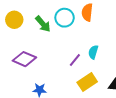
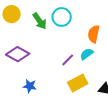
orange semicircle: (87, 12) -> (94, 34), moved
cyan semicircle: (93, 52) -> (87, 54), turned 32

